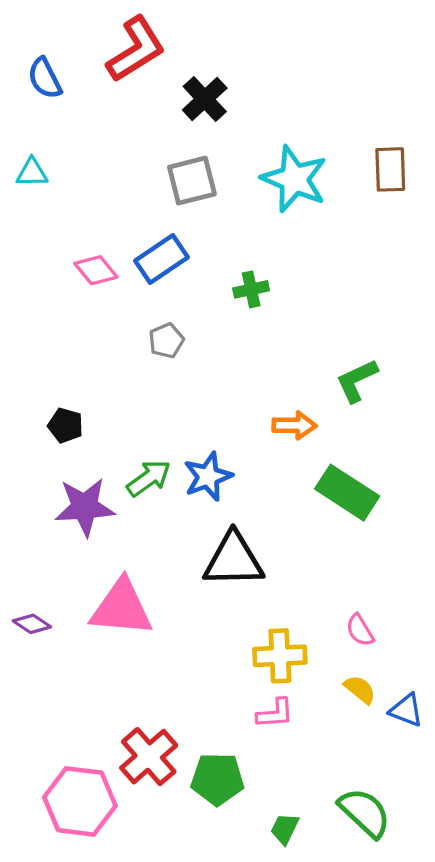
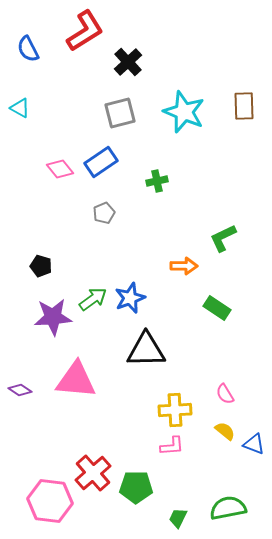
cyan triangle: (32, 173) -> (20, 108), turned 30
green rectangle: (347, 493) -> (217, 308), size x0.7
green semicircle: (365, 813) -> (228, 508), turned -54

